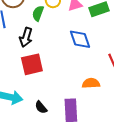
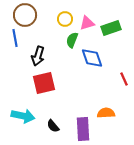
green semicircle: (38, 13) -> (72, 40), moved
orange semicircle: (91, 83) -> (106, 113), moved

